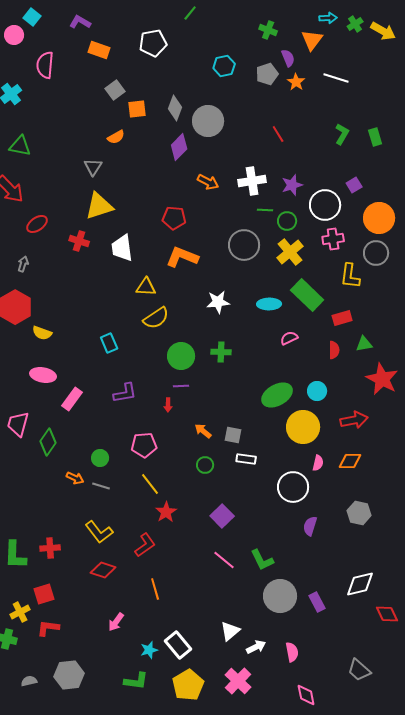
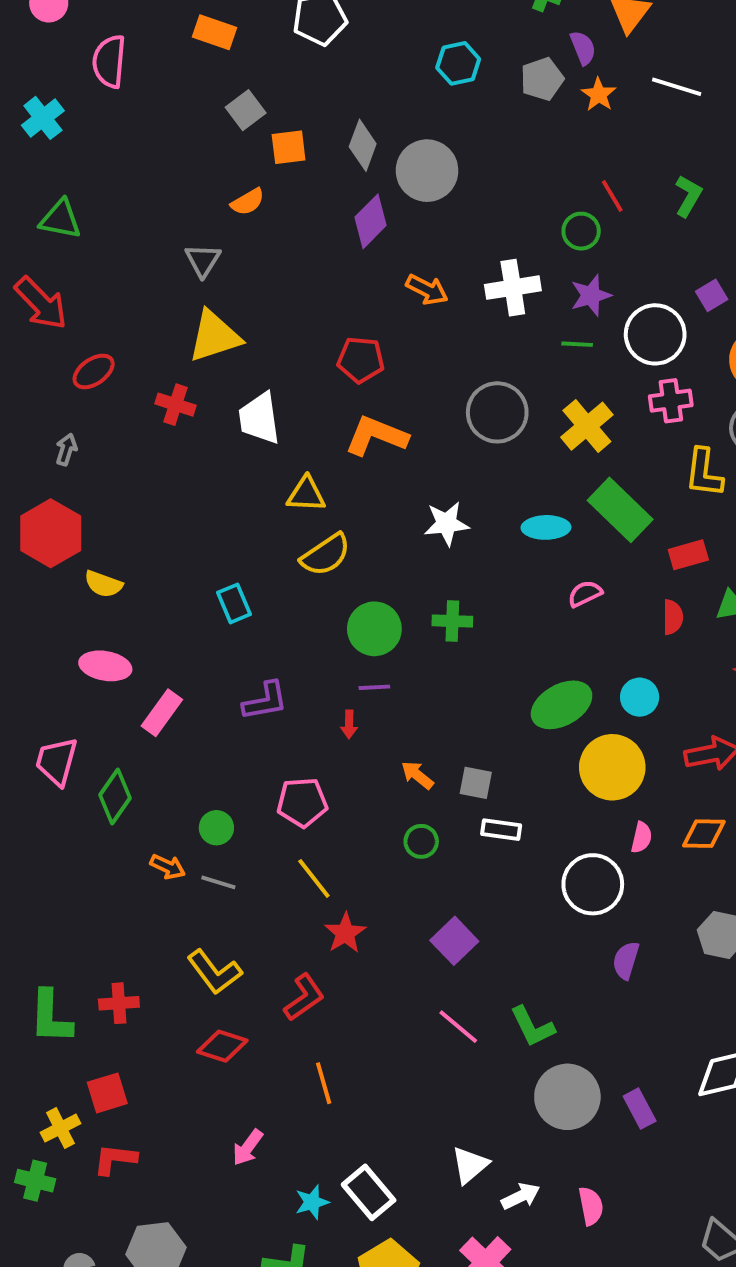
red line: (278, 134) -> (612, 196), moved
green line: (265, 210) -> (577, 344), moved
green circle: (287, 221) -> (581, 231), moved

